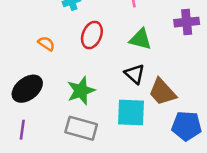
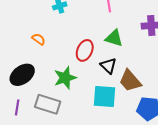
red ellipse: (92, 35) -> (85, 50), moved
gray rectangle: (81, 128) -> (48, 104), moved

